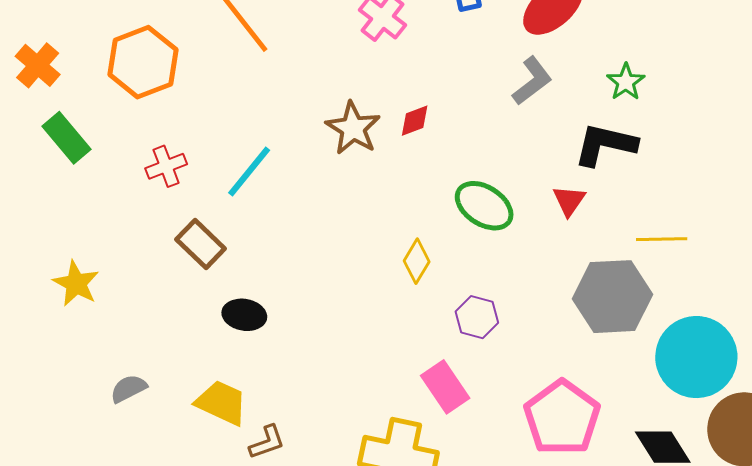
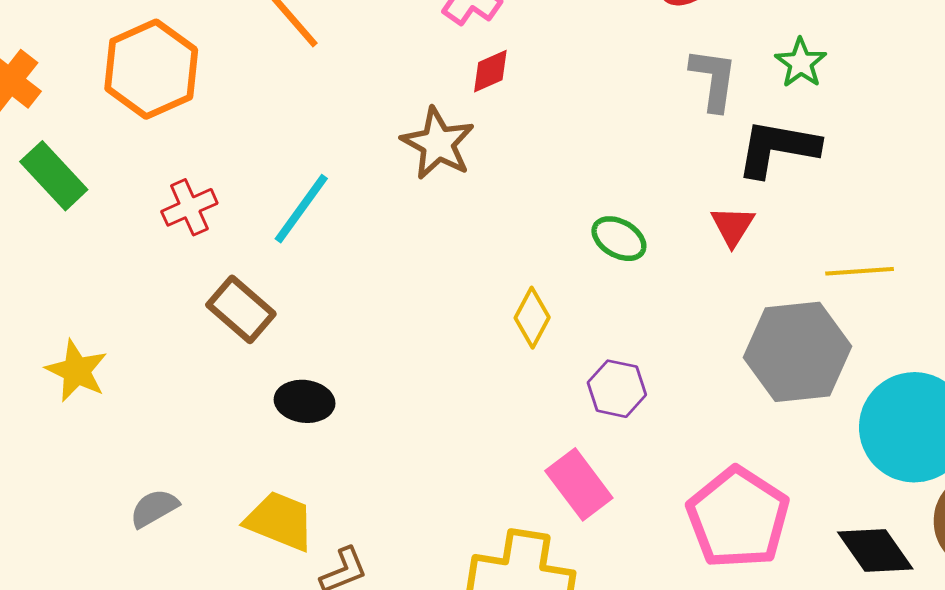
gray L-shape: (532, 81) -> (714, 79), moved, turned -42
red diamond: (415, 121) -> (490, 71), moved
green ellipse: (484, 206) -> (619, 239), size x0.7

